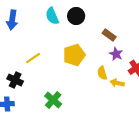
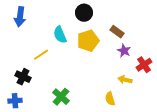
cyan semicircle: (52, 16) -> (60, 35), moved
yellow pentagon: (74, 55) -> (88, 41), moved
yellow semicircle: (102, 73) -> (110, 99), moved

